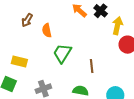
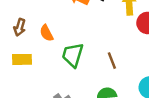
yellow rectangle: (19, 61) -> (22, 59), moved

